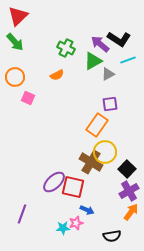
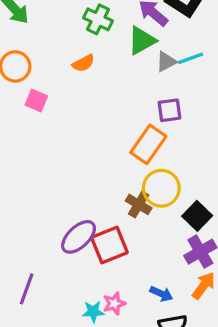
cyan line: (128, 60) -> (191, 58), moved
brown cross: (91, 162) -> (139, 204), size x0.7
red square: (73, 187) -> (109, 245), turned -35
blue arrow: (87, 210) -> (161, 294), moved

